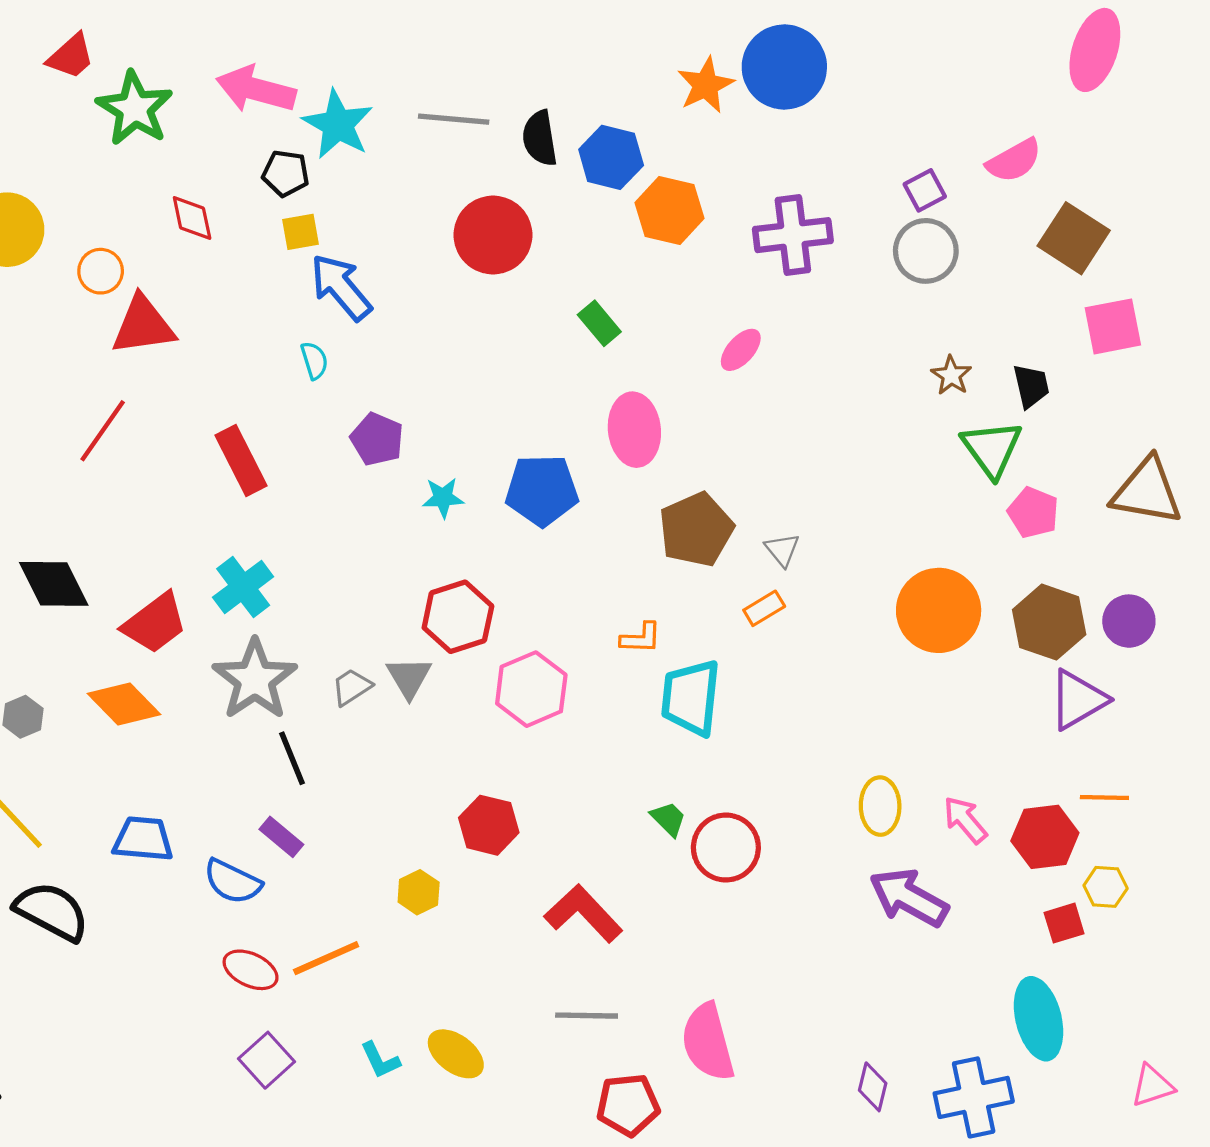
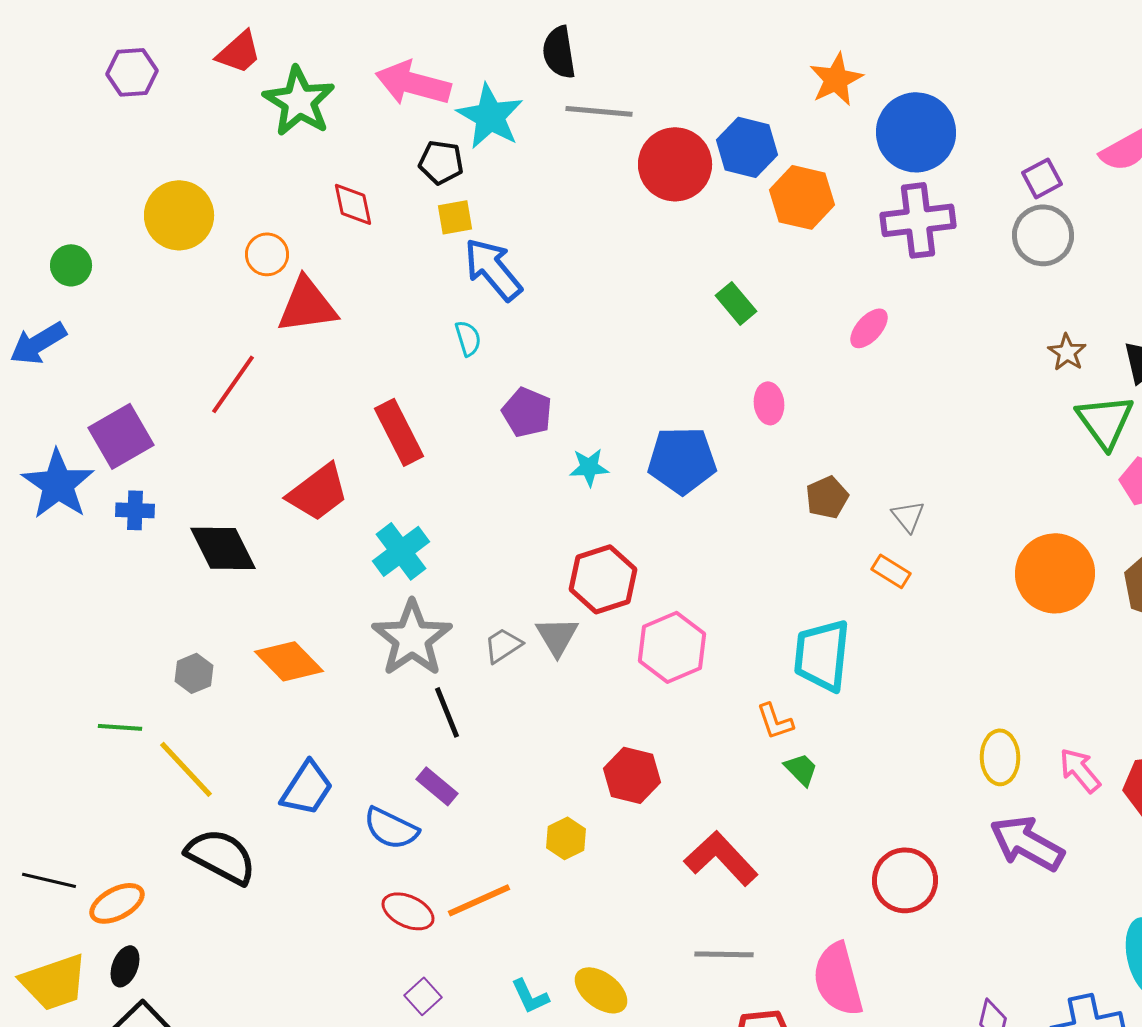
blue circle: (784, 67) -> (916, 132), moved
black semicircle: (540, 138) -> (559, 52), moved
red circle: (493, 235) -> (675, 164), moved
pink ellipse: (634, 430) -> (769, 403), size x0.6
red line: (103, 431) -> (233, 384), moved
brown pentagon: (696, 530) -> (827, 497), size x0.6
orange rectangle: (764, 608) -> (891, 571), turned 63
red trapezoid: (155, 623) -> (318, 492), moved
orange L-shape: (641, 638) -> (775, 721), moved, turned 69
blue trapezoid: (143, 839) -> (307, 788), turned 118
red circle: (726, 848) -> (905, 880), moved
purple square: (266, 1060) -> (423, 996), size x0.7

